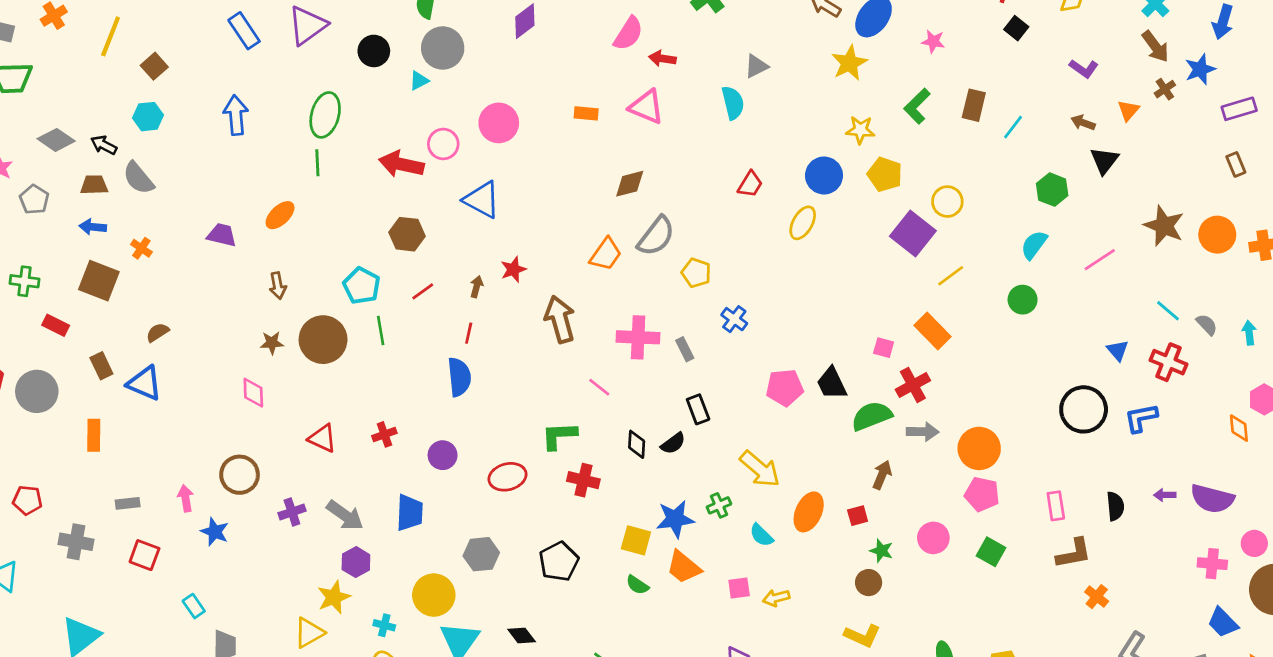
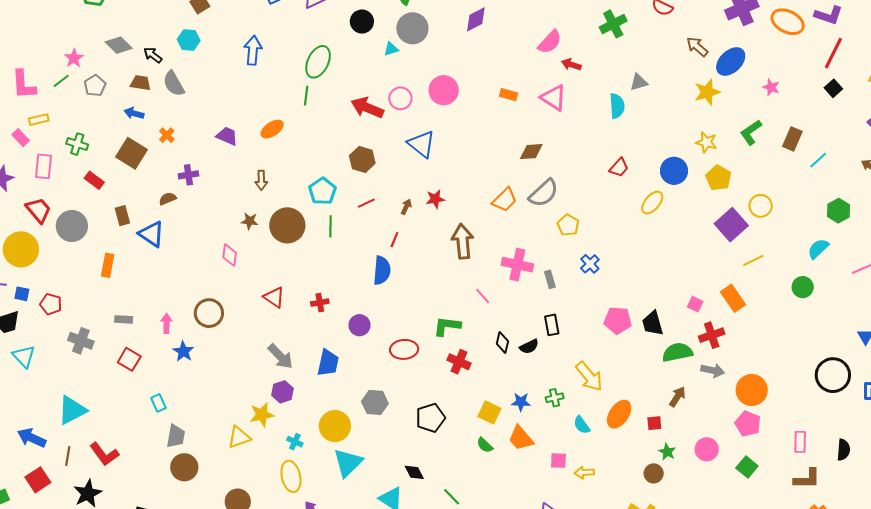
purple cross: (292, 512) -> (188, 175), moved
blue star: (675, 519) -> (521, 402), size x0.7
black diamond: (522, 635) -> (414, 472), moved

